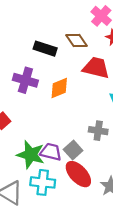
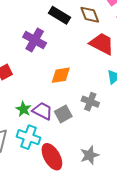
orange diamond: (59, 88) -> (61, 75), moved
green star: (31, 155) -> (23, 109), size x0.6
red ellipse: (78, 174) -> (52, 157), moved

